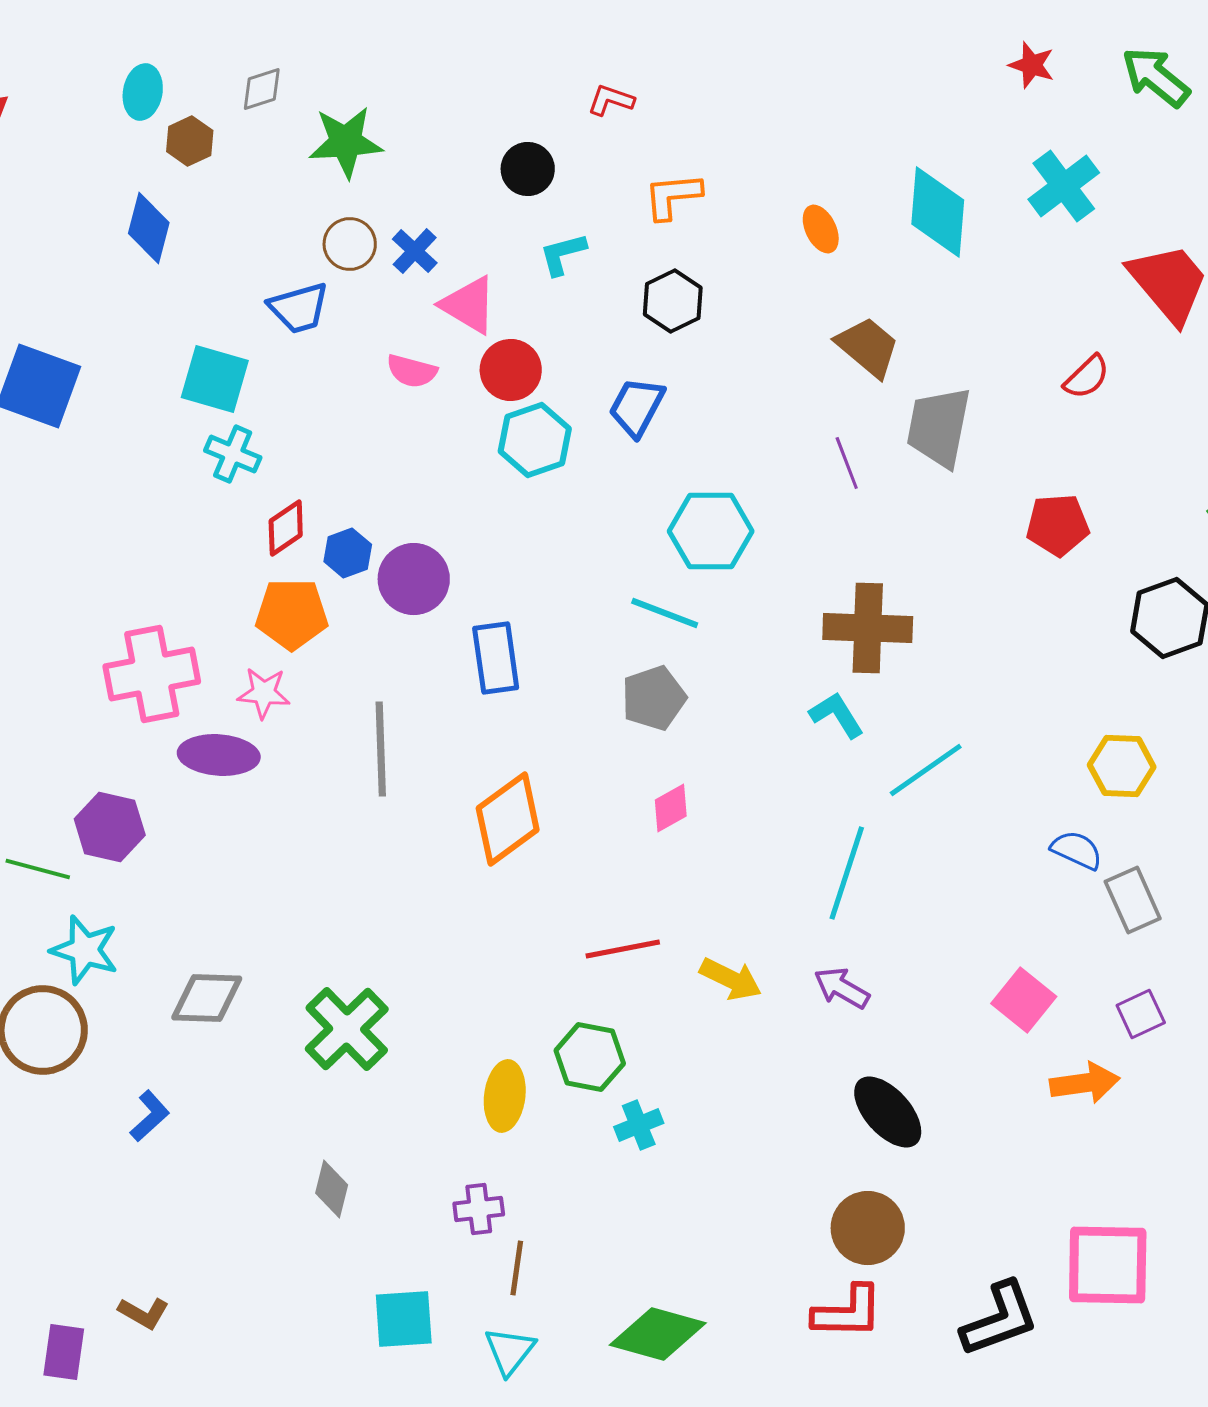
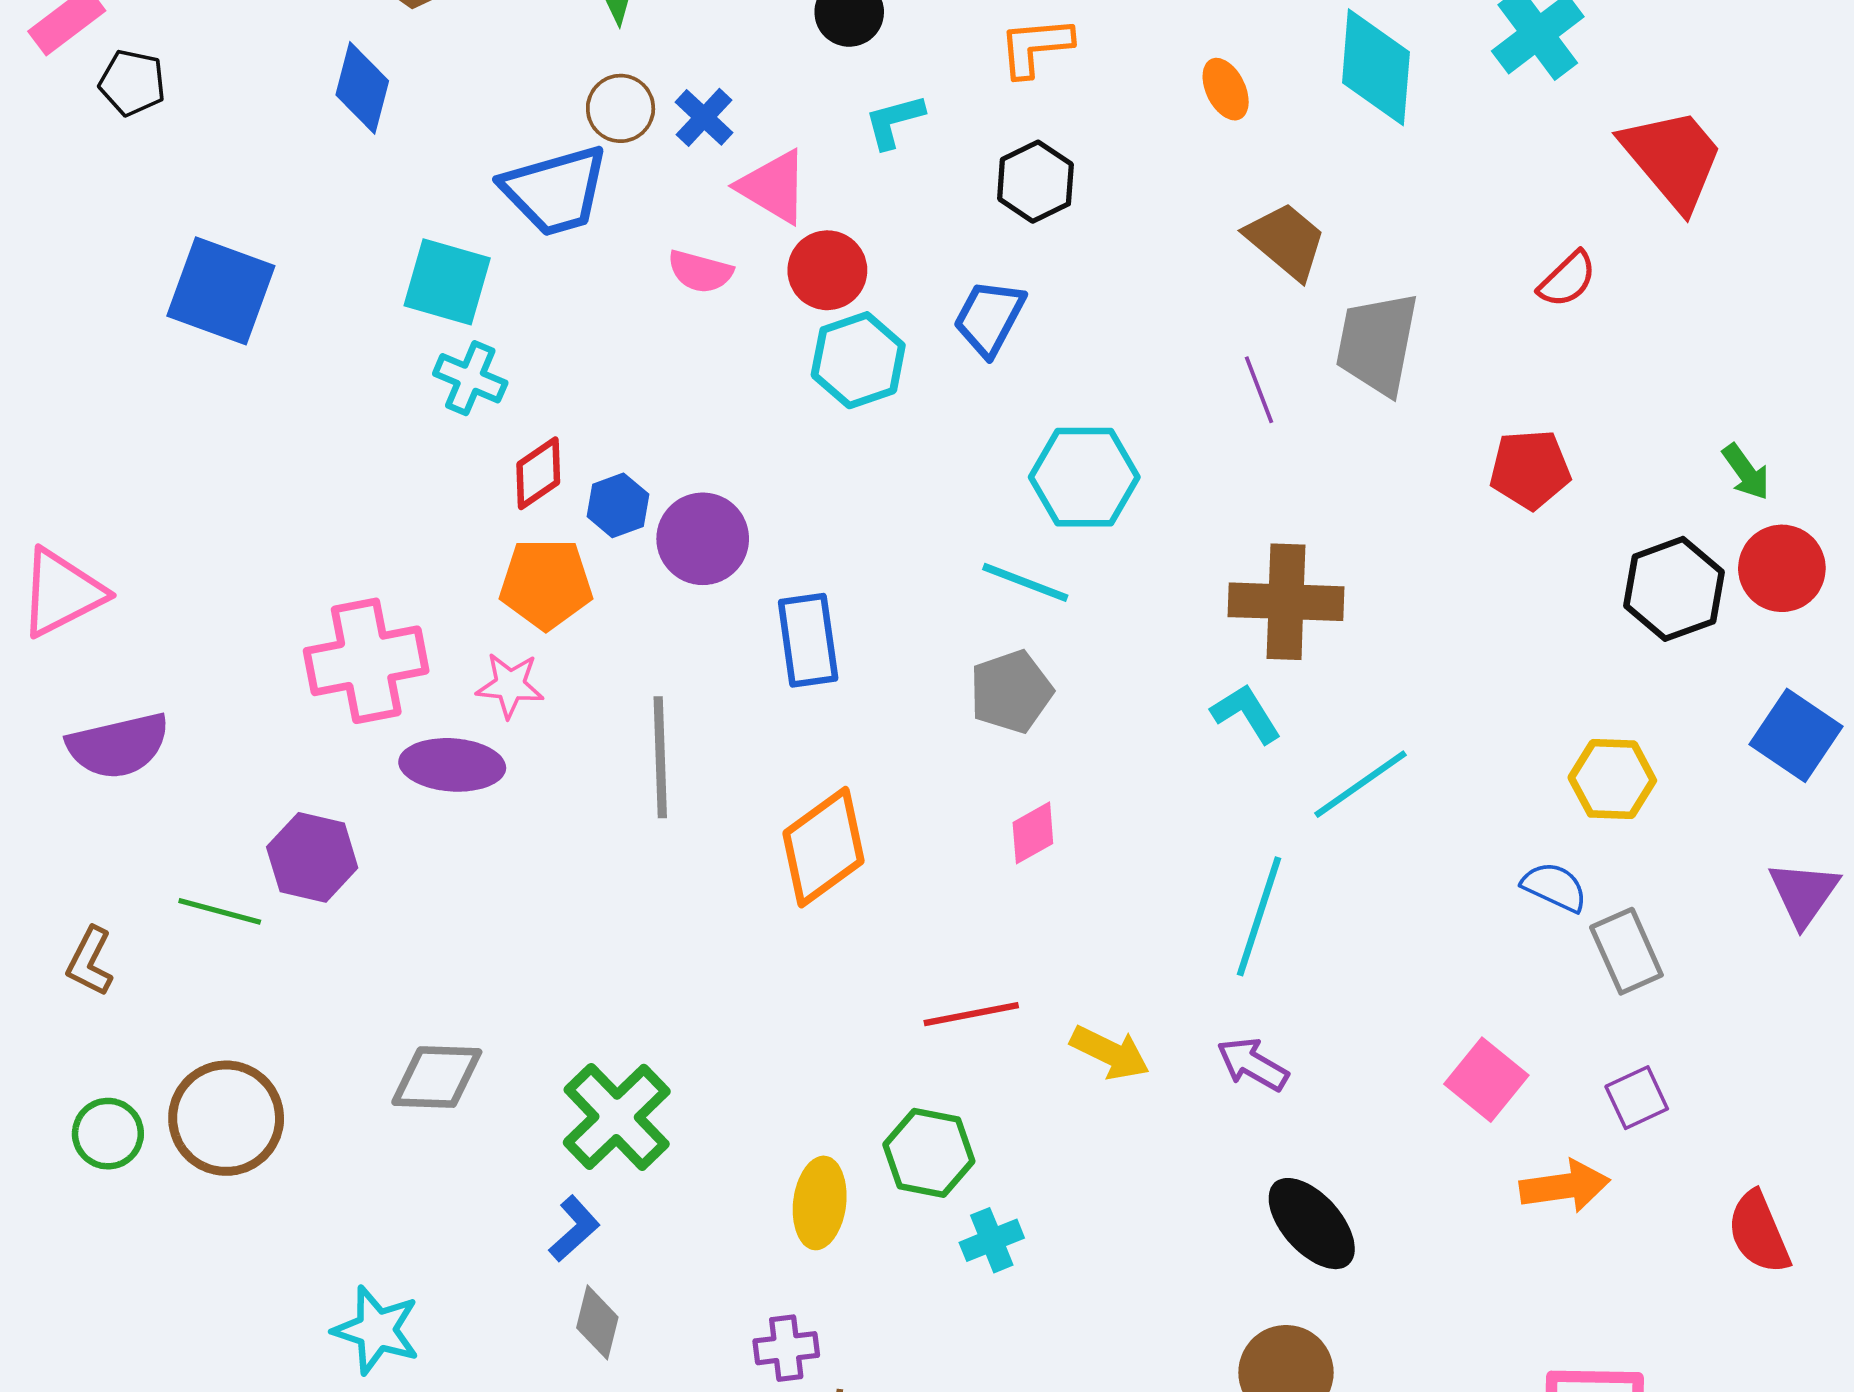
blue trapezoid: (299, 308) -> (555, 191), size x1.4
cyan star: (85, 950) -> (376, 1330), moved
blue L-shape: (150, 1116) -> (574, 1229), moved

